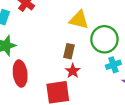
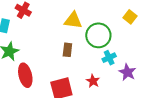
red star: (73, 71) -> (93, 81), moved

